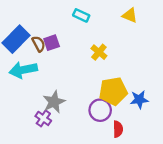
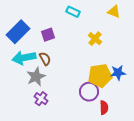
brown semicircle: (39, 44) -> (45, 59), moved
yellow cross: (99, 52) -> (95, 39), moved
blue star: (139, 100) -> (118, 73), moved
gray star: (54, 102) -> (36, 77), moved

